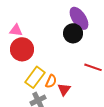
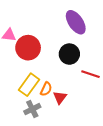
black circle: (73, 33) -> (69, 54), moved
red circle: (22, 49) -> (28, 48), moved

